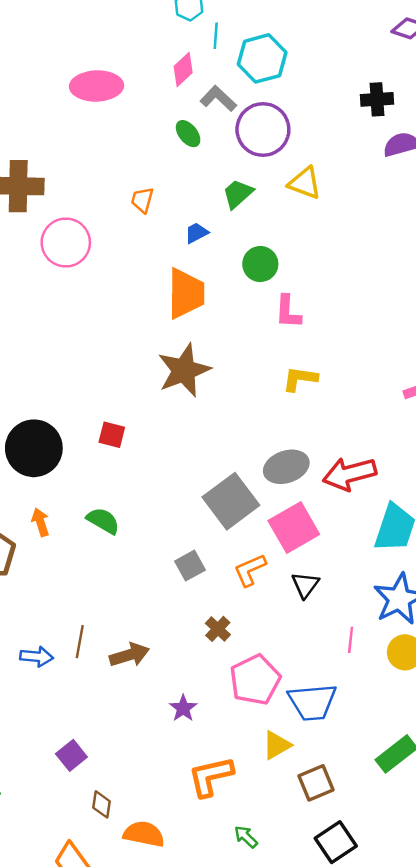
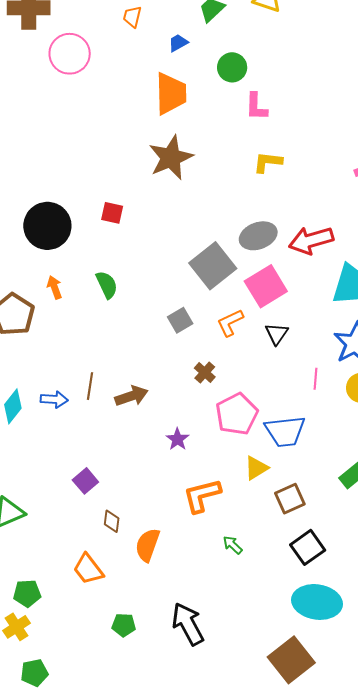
green semicircle: (103, 521) -> (107, 285), turned 36
orange semicircle: (144, 834) -> (147, 545), turned -80

